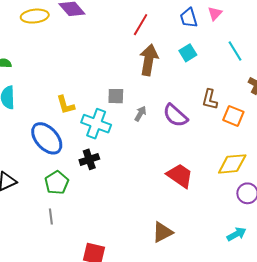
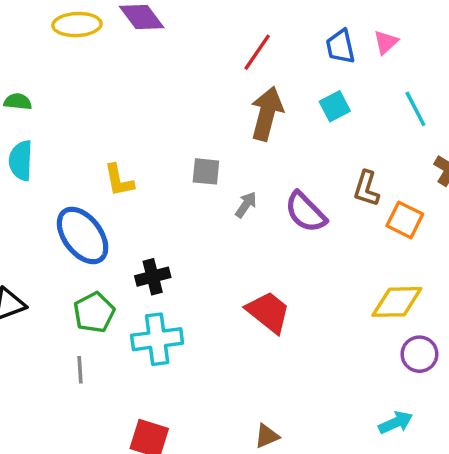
cyan cross: (96, 124) -> (157, 339), moved, turned -32
red trapezoid: (180, 176) -> (268, 312), moved
brown triangle: (162, 232) -> (267, 436), moved, size x0.7

